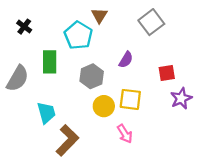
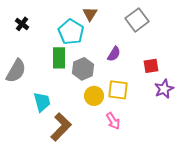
green rectangle: (50, 62) -> (59, 58), moved

